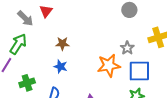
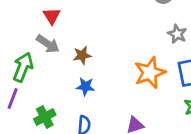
gray arrow: (25, 18) -> (48, 44), moved
gray star: (127, 48) -> (177, 34), moved

